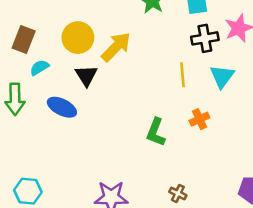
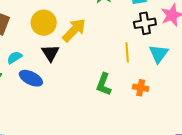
cyan semicircle: (39, 68) -> (15, 57), moved
orange cross: (199, 119) -> (141, 88), turned 35
green L-shape: (156, 132) -> (104, 84), moved

